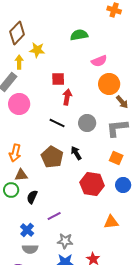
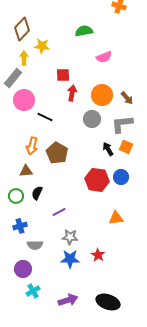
orange circle: (109, 84) -> (102, 95), moved
black line: (57, 123) -> (45, 117), moved
orange arrow: (15, 153) -> (32, 146), moved
black arrow: (76, 153) -> (108, 149), moved
orange square: (116, 158) -> (126, 147), moved
blue circle: (123, 185) -> (121, 177), moved
green circle: (11, 190) -> (16, 196), moved
blue cross: (27, 230) -> (20, 226), moved, turned 32

